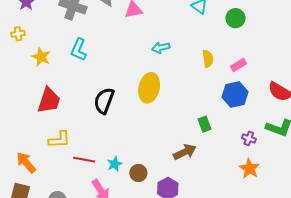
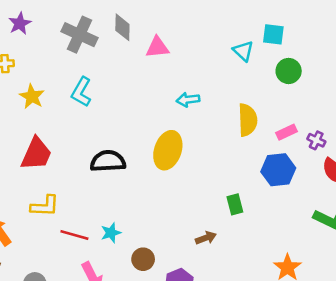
yellow semicircle: (208, 59) -> (248, 120), size x1.4
black semicircle: (104, 101) -> (108, 161), turned 60
purple cross: (249, 138) -> (316, 140), moved
brown arrow: (185, 152) -> (206, 238), size x0.7
cyan star: (115, 164) -> (111, 233), moved

